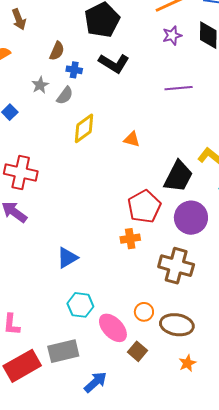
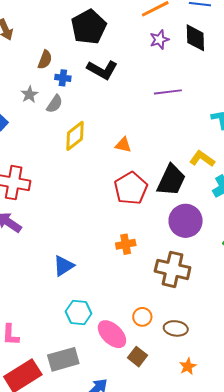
red pentagon: (144, 207) -> (131, 188), moved
brown ellipse: (177, 325) -> (176, 328), size x0.7

